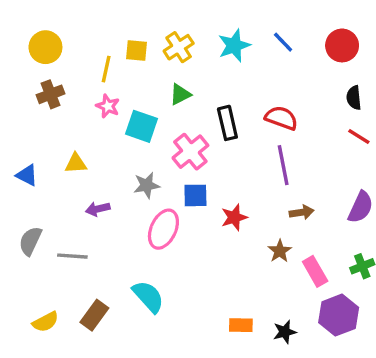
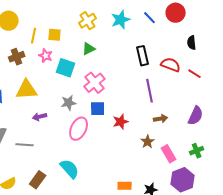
red circle: (342, 45) -> (176, 13), moved
yellow square: (136, 51) -> (55, 35), moved
yellow line: (106, 69) -> (34, 36), moved
brown cross: (51, 94) -> (17, 57), moved
black semicircle: (354, 98) -> (192, 43), moved
red semicircle: (281, 118) -> (171, 65), moved
black rectangle: (227, 123) -> (143, 56), moved
yellow triangle: (76, 163) -> (27, 90), size x1.6

